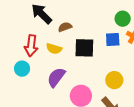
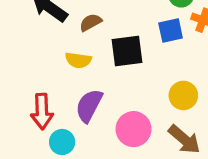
red arrow: (31, 46) -> (42, 111), moved
cyan circle: (22, 69) -> (62, 142), moved

